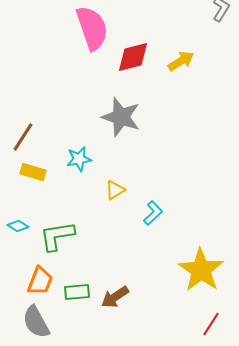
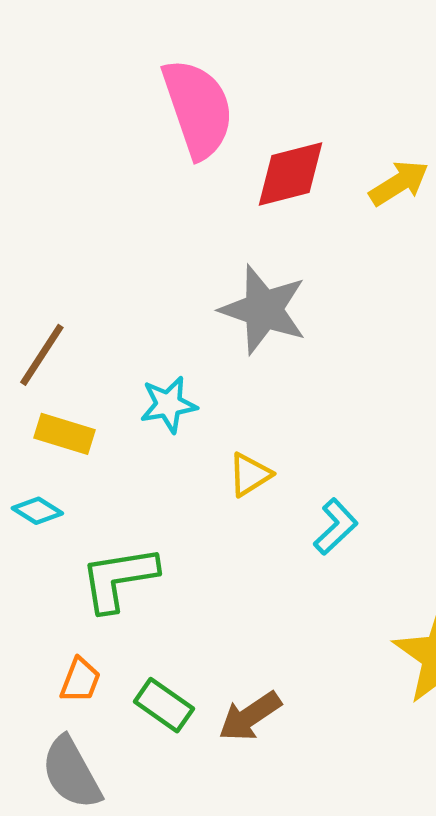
cyan diamond: (18, 226) -> (37, 511), moved
orange trapezoid: (40, 281) -> (80, 680), size x0.7
green rectangle: (77, 292) -> (164, 705), turned 40

